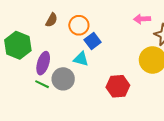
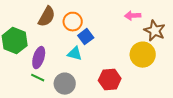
brown semicircle: (52, 20) -> (47, 17), size x1.5
gray circle: (63, 79) -> (65, 84), moved

